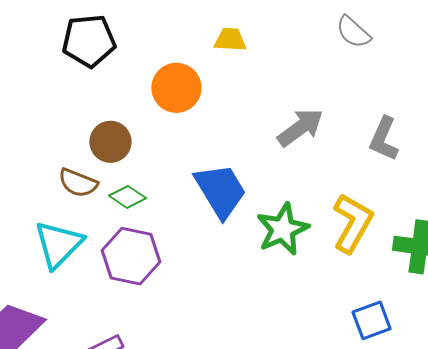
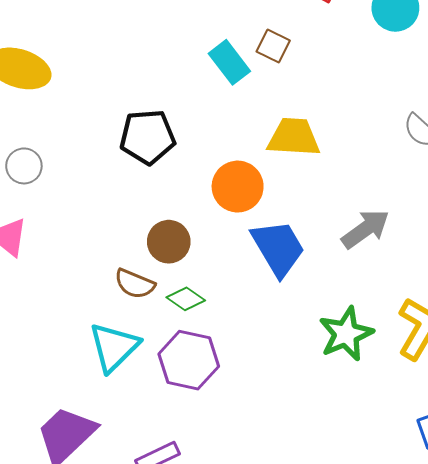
yellow trapezoid: (230, 40) -> (294, 137), size x1.6
blue trapezoid: (221, 191) -> (278, 248), moved

